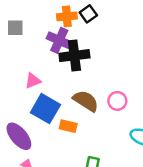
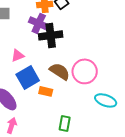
pink circle: (117, 101) -> (85, 71), size x1.6
blue square: (45, 109) -> (28, 77), turned 30

